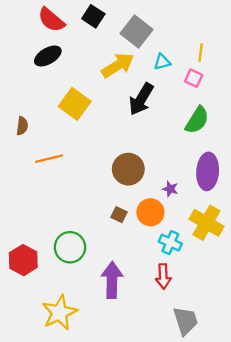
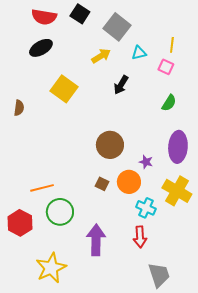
red semicircle: (51, 20) -> (44, 17), turned -30
yellow arrow: (118, 65) -> (101, 56), size x0.7
black arrow: (141, 99) -> (121, 85), size x0.7
green semicircle: (197, 120) -> (169, 103), size x0.7
orange line: (49, 159) -> (42, 188), moved

